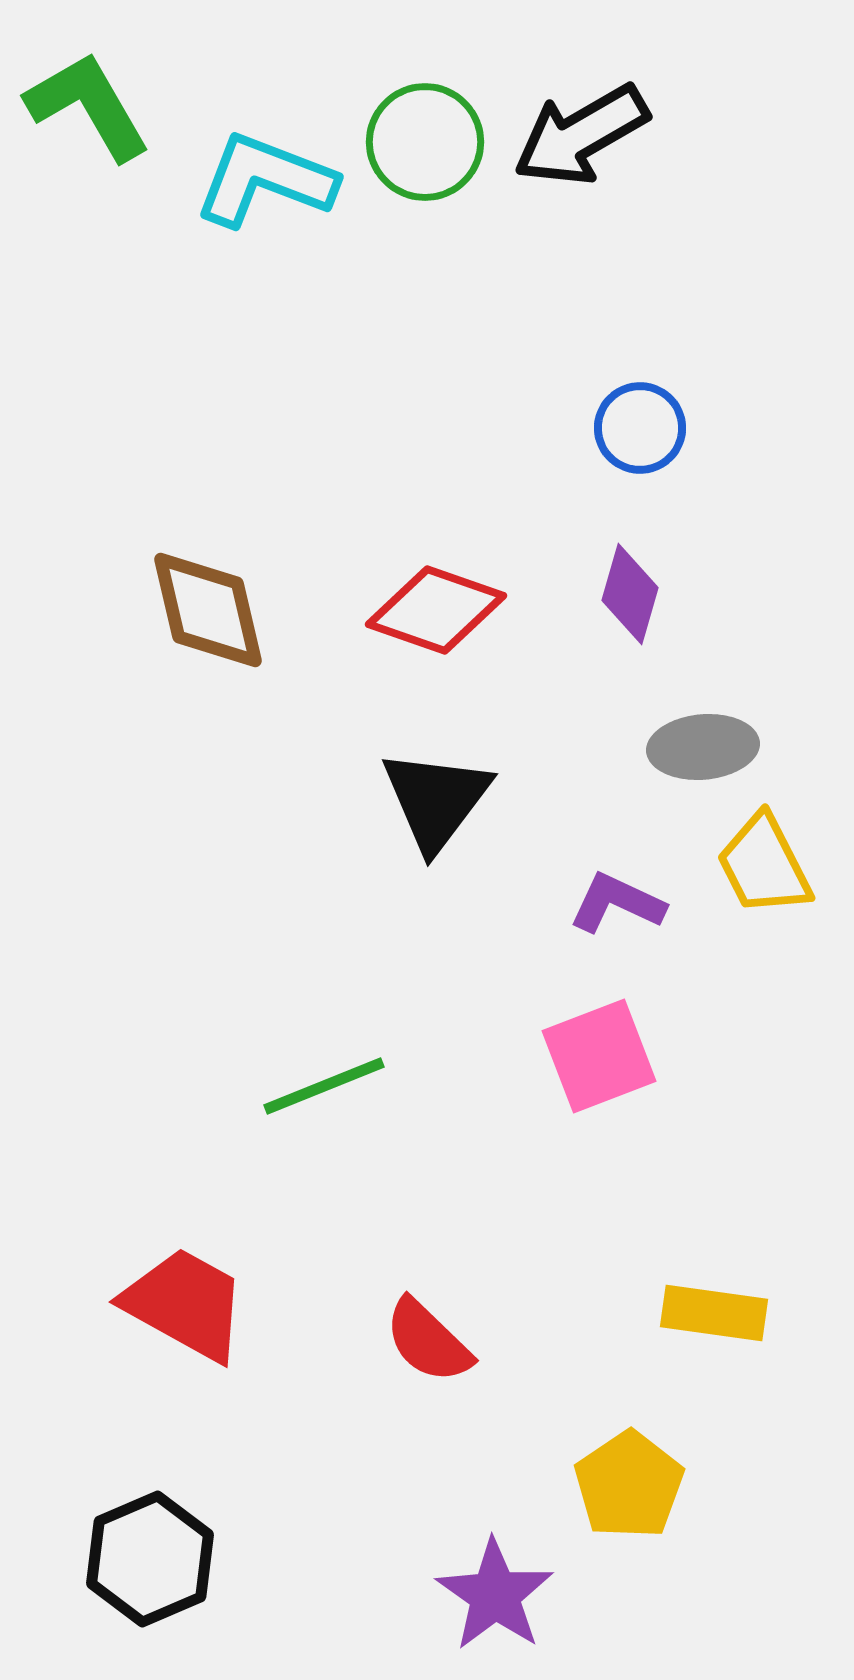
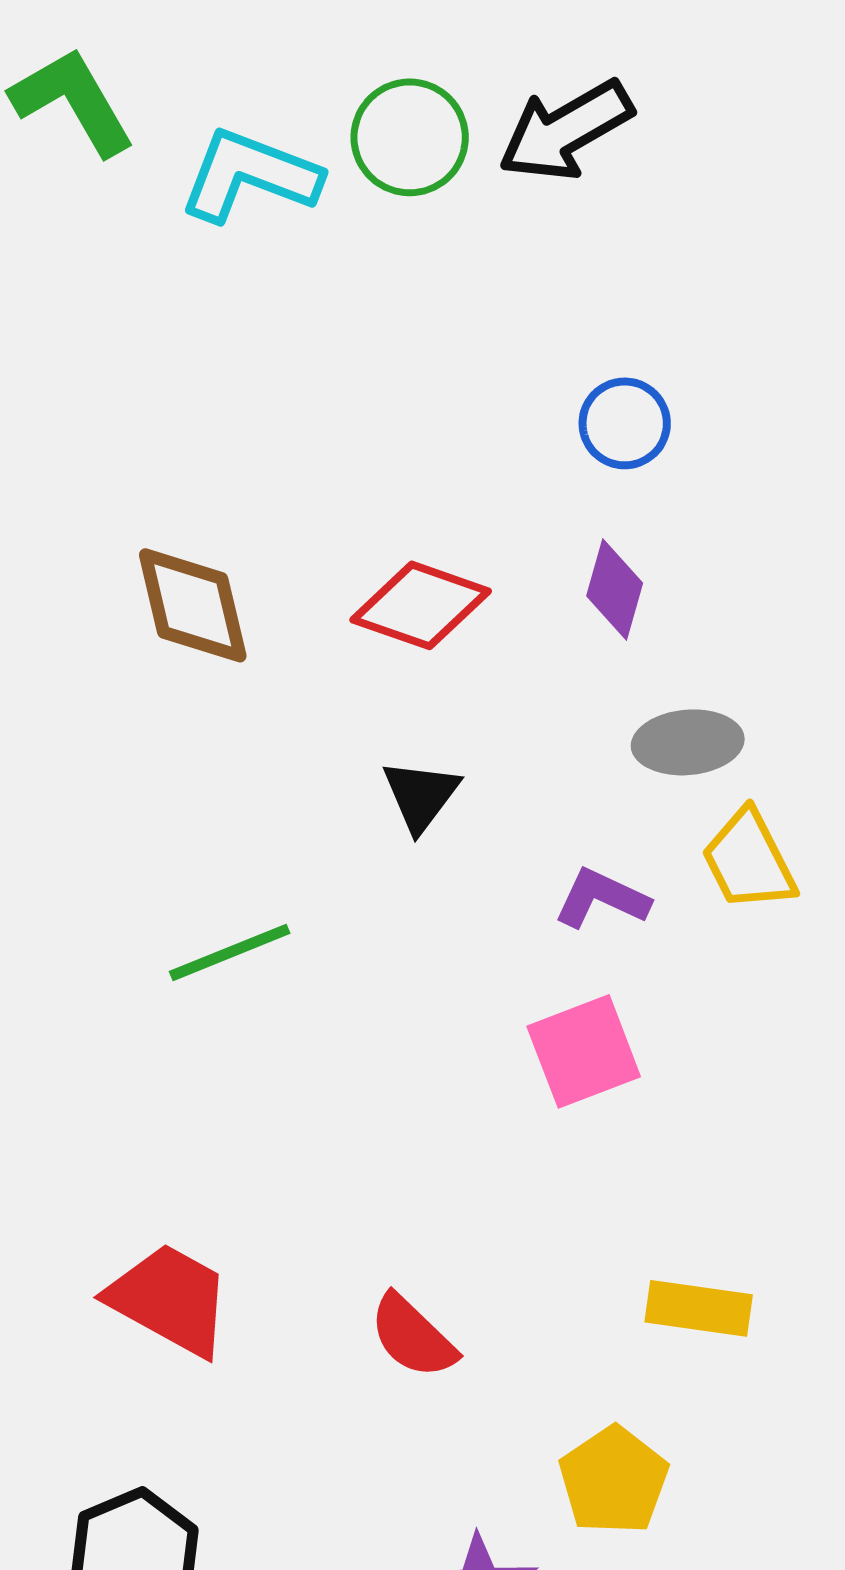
black triangle: (436, 800) -> (421, 795), size x0.7
green line: (324, 1086) -> (230, 952), moved

